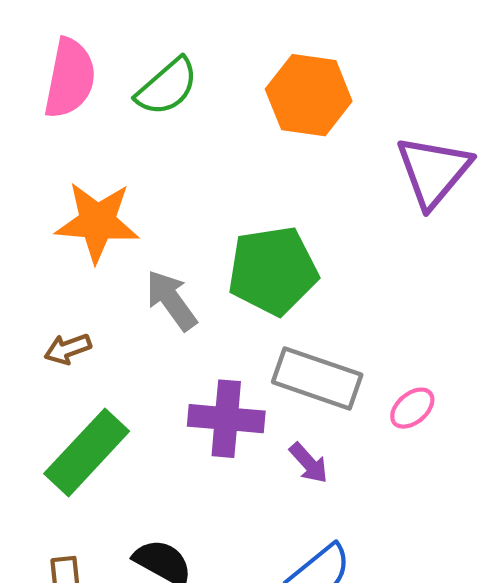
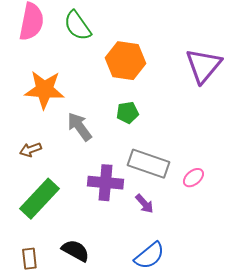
green semicircle: (167, 87) -> (77, 26), turned 96
orange hexagon: (309, 95) -> (125, 61), moved
green pentagon: (273, 271) -> (127, 113), size x0.5

